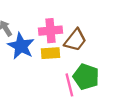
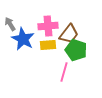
green pentagon: (86, 77) -> (76, 50), moved
pink line: (69, 85) -> (64, 72), turned 30

